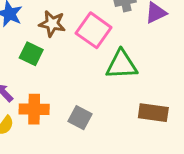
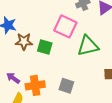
brown star: (52, 24) -> (24, 41), moved
green square: (31, 54) -> (45, 47), moved

